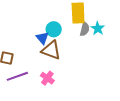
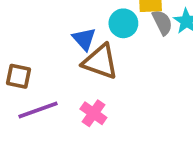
cyan circle: (54, 29) -> (123, 23), moved
gray semicircle: (85, 29) -> (162, 22), turned -40

